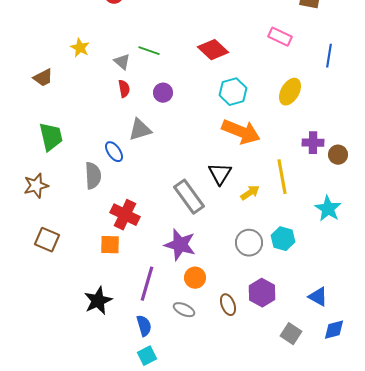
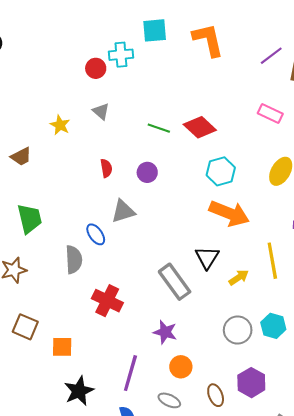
green line: (149, 51) -> (159, 128), moved
gray triangle: (122, 62) -> (101, 111), moved
orange square: (110, 245) -> (62, 347), moved
purple star: (180, 245) -> (165, 332), size x0.7

